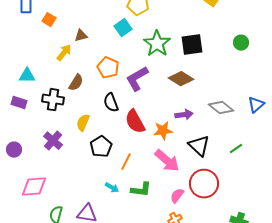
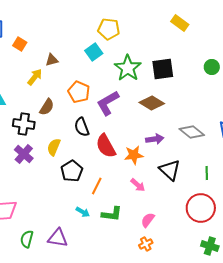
purple cross: (53, 141) -> (24, 154), moved
green line: (236, 149) -> (207, 173), turned -56
pink arrow: (167, 161) -> (138, 185), size x0.6
red circle: (204, 184) -> (201, 208), moved

